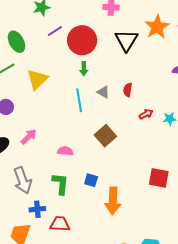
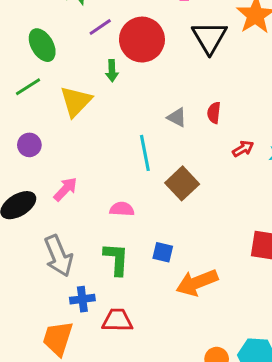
green arrow: (84, 69) -> (112, 71), moved
cyan line: (79, 100) -> (145, 153), moved
orange arrow: (113, 201) -> (197, 283), turned 68

